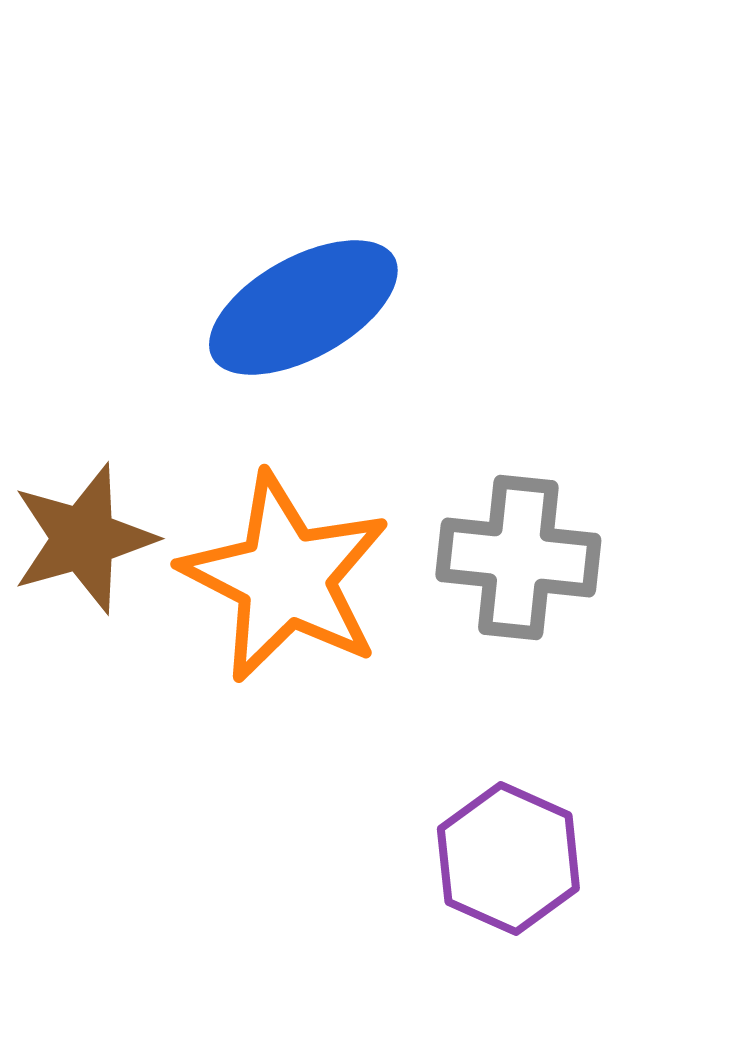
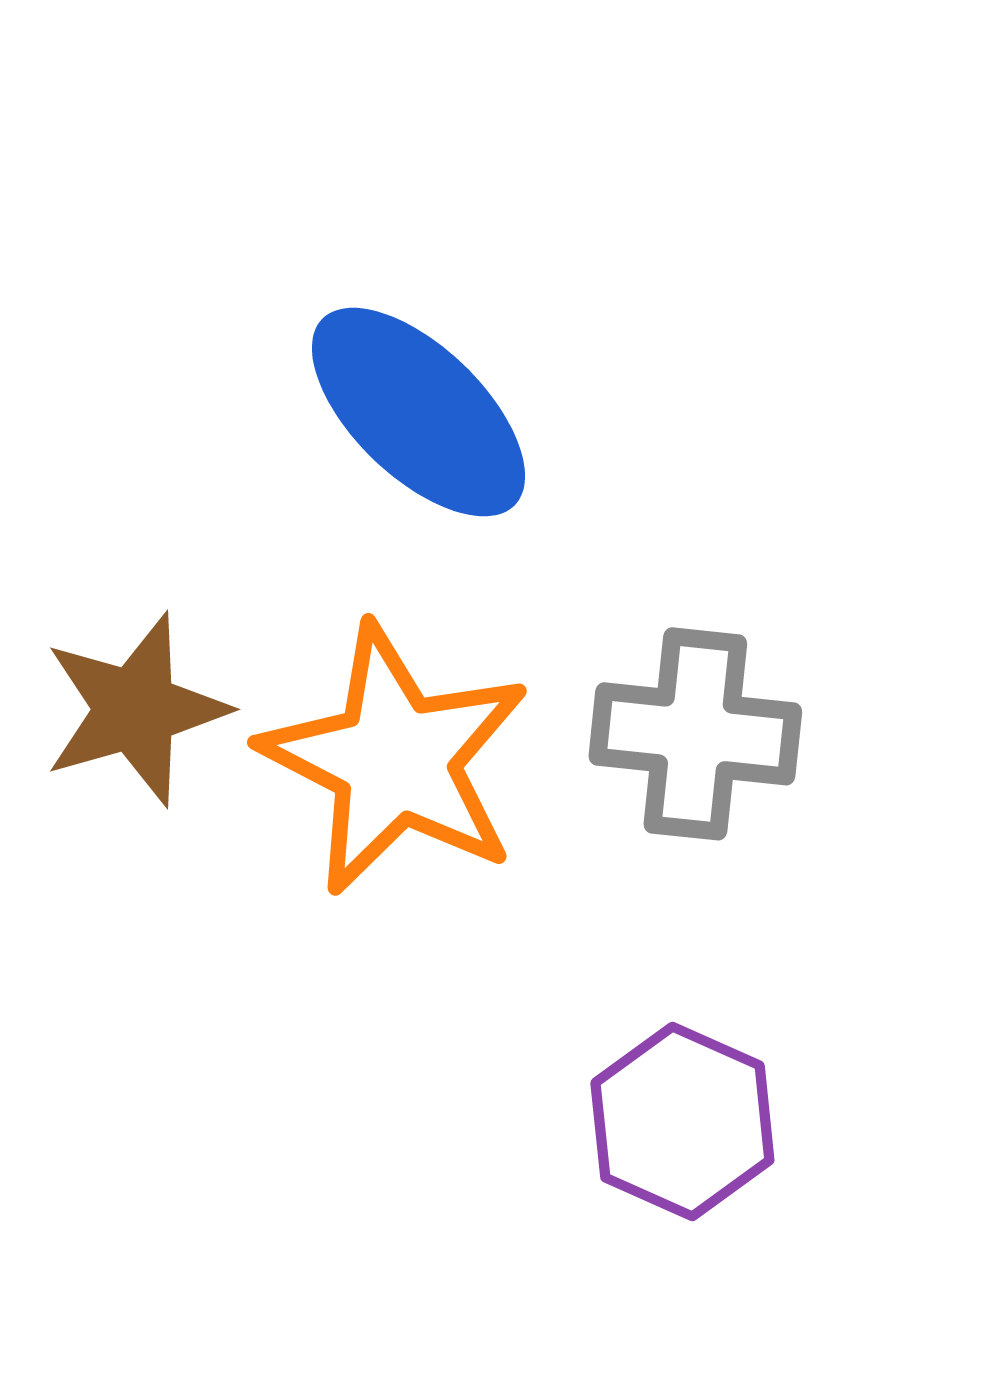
blue ellipse: (303, 308) -> (418, 412), turned 73

